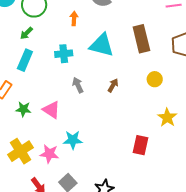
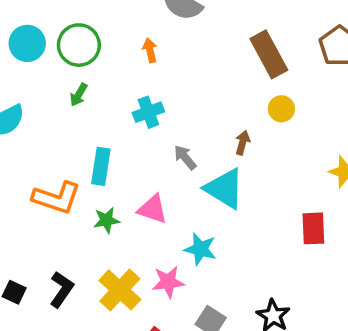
cyan triangle: (102, 45) -> (225, 189), moved, turned 32
cyan rectangle: (25, 60) -> (101, 166), moved
yellow circle: (155, 79) -> (281, 109), moved
cyan star: (73, 140) -> (200, 249), turned 30

